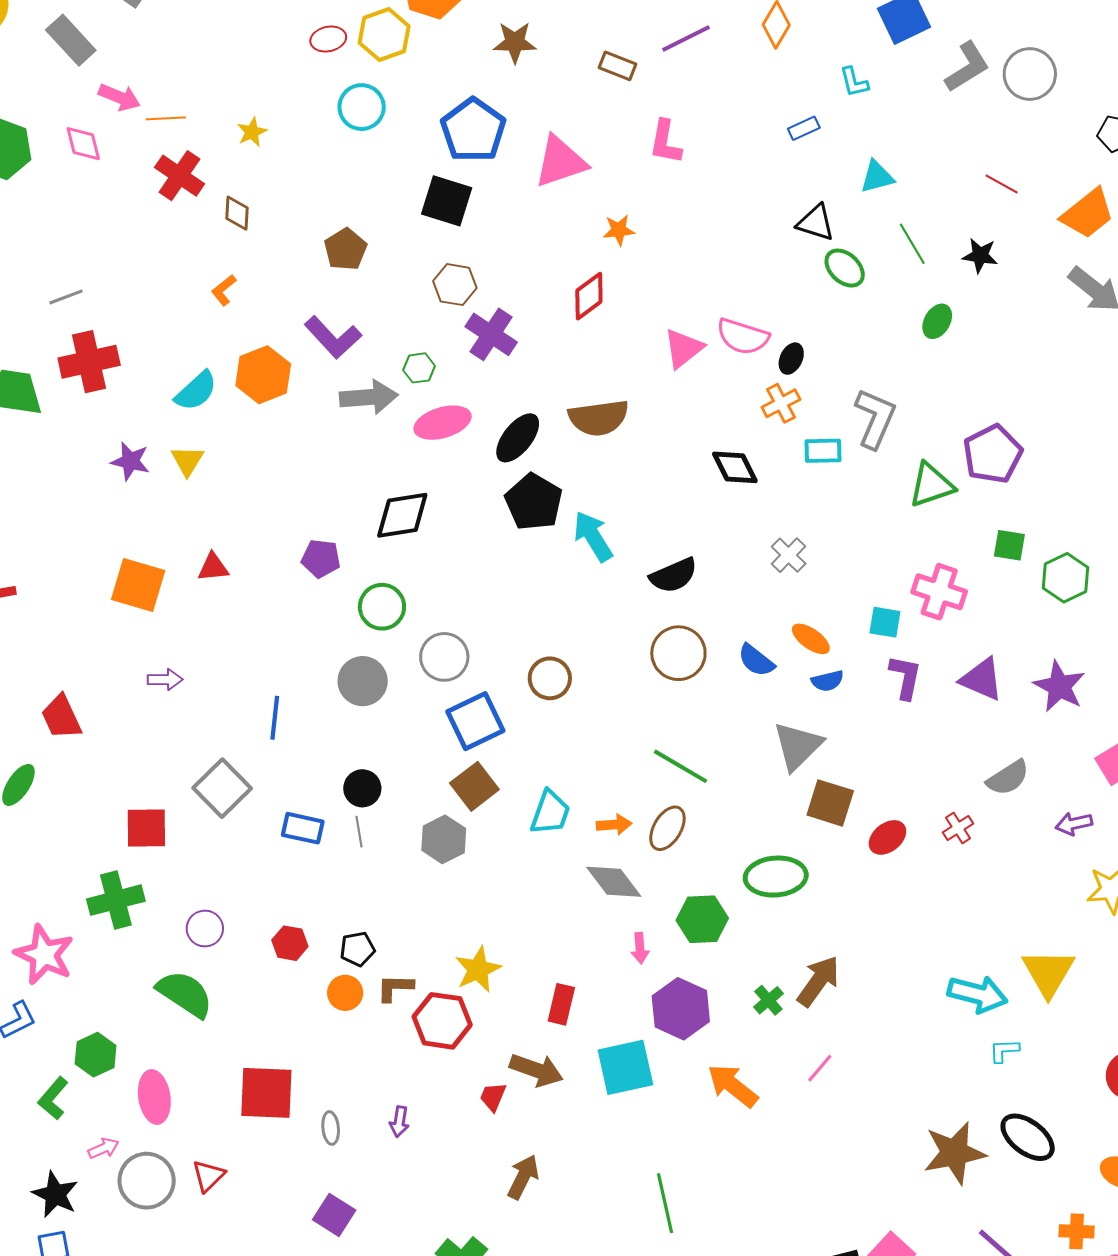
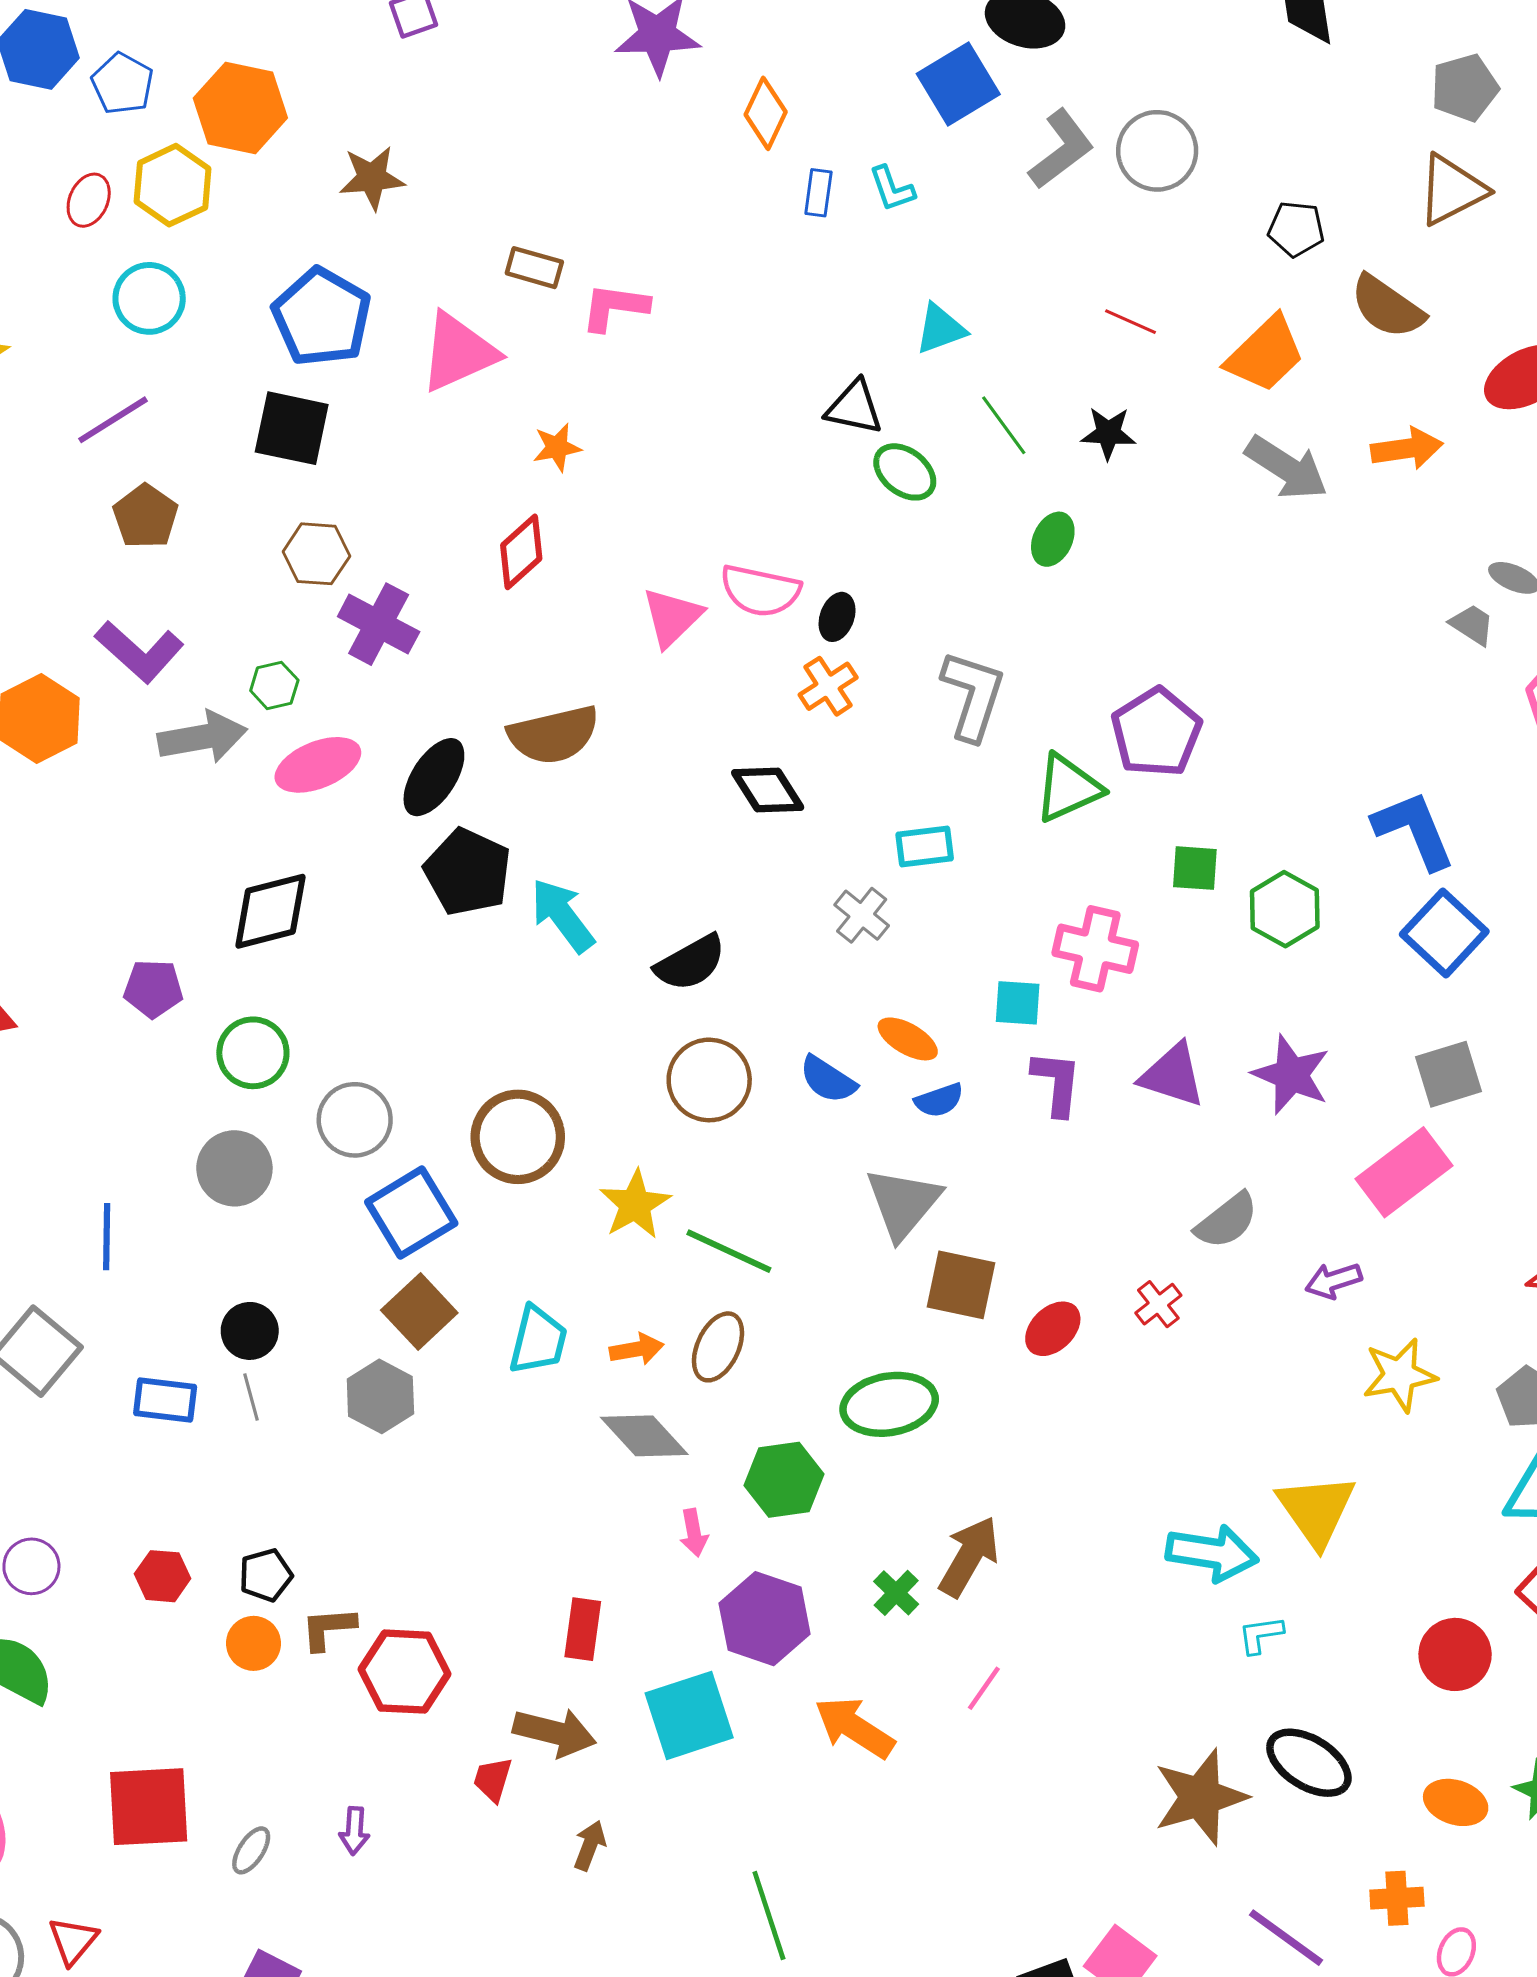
red ellipse: (328, 39) -> (89, 200), turned -48
purple line: (686, 39) -> (113, 420), moved
brown rectangle: (617, 66) -> (534, 268), moved
blue rectangle: (804, 128) -> (818, 193), moved, turned -52
pink L-shape: (665, 142) -> (615, 307), turned 93
cyan rectangle: (823, 451) -> (925, 847), moved
brown circle: (550, 678) -> (518, 1137), size x1.4
yellow star: (478, 969) -> (635, 1204), moved
gray ellipse: (331, 1128) -> (251, 1850), turned 44
brown arrow: (523, 1177) -> (590, 1846), moved, size x0.7

